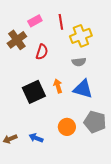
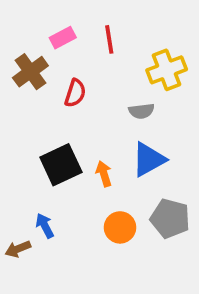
yellow cross: (81, 36) -> (167, 70), moved
orange arrow: (58, 86) -> (104, 174), moved
blue triangle: (83, 89) -> (149, 159), turned -45
blue arrow: (36, 138) -> (45, 226), moved, turned 40

